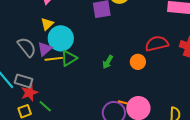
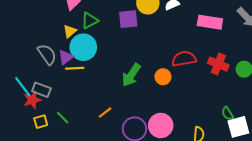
green triangle: (69, 58) -> (90, 20), moved
green arrow: (108, 62) -> (131, 75), size x1.6
red star: (29, 93) -> (32, 100), moved
orange line: (125, 103) -> (105, 112), moved, turned -56

